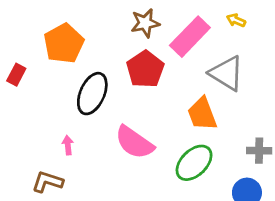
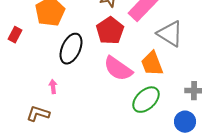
pink semicircle: (134, 142) -> (118, 69), moved

